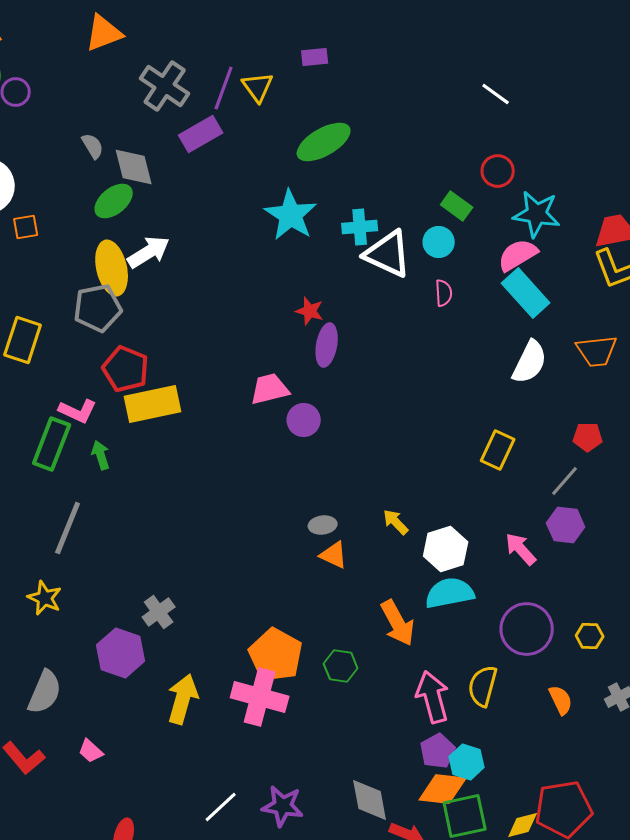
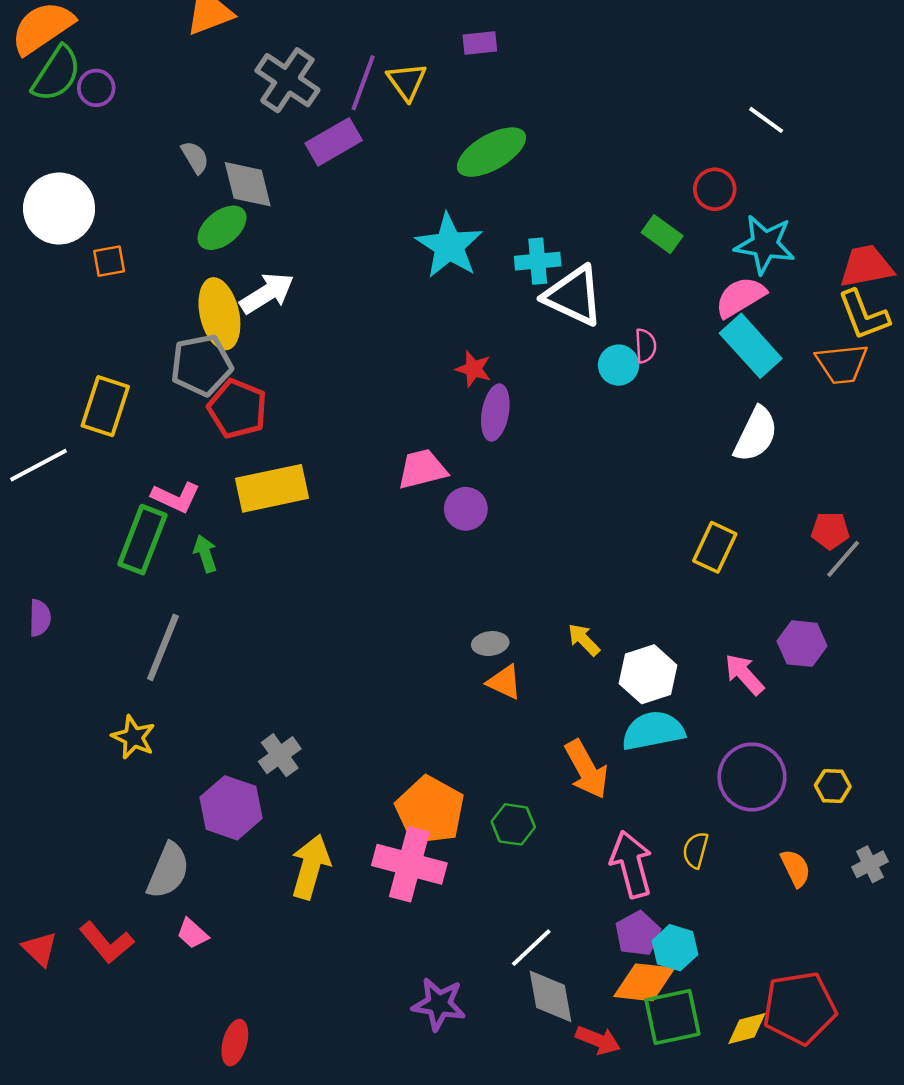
white line: (496, 94) -> (766, 120), moved
cyan circle: (439, 242) -> (619, 365), moved
orange trapezoid: (597, 351) -> (842, 364), moved
red pentagon: (126, 369) -> (237, 409), moved
gray line: (565, 481) -> (843, 559), moved
yellow semicircle: (483, 686) -> (696, 850), size x0.7
gray semicircle: (45, 692) -> (168, 871), moved
white line: (221, 807) -> (531, 948), moved

